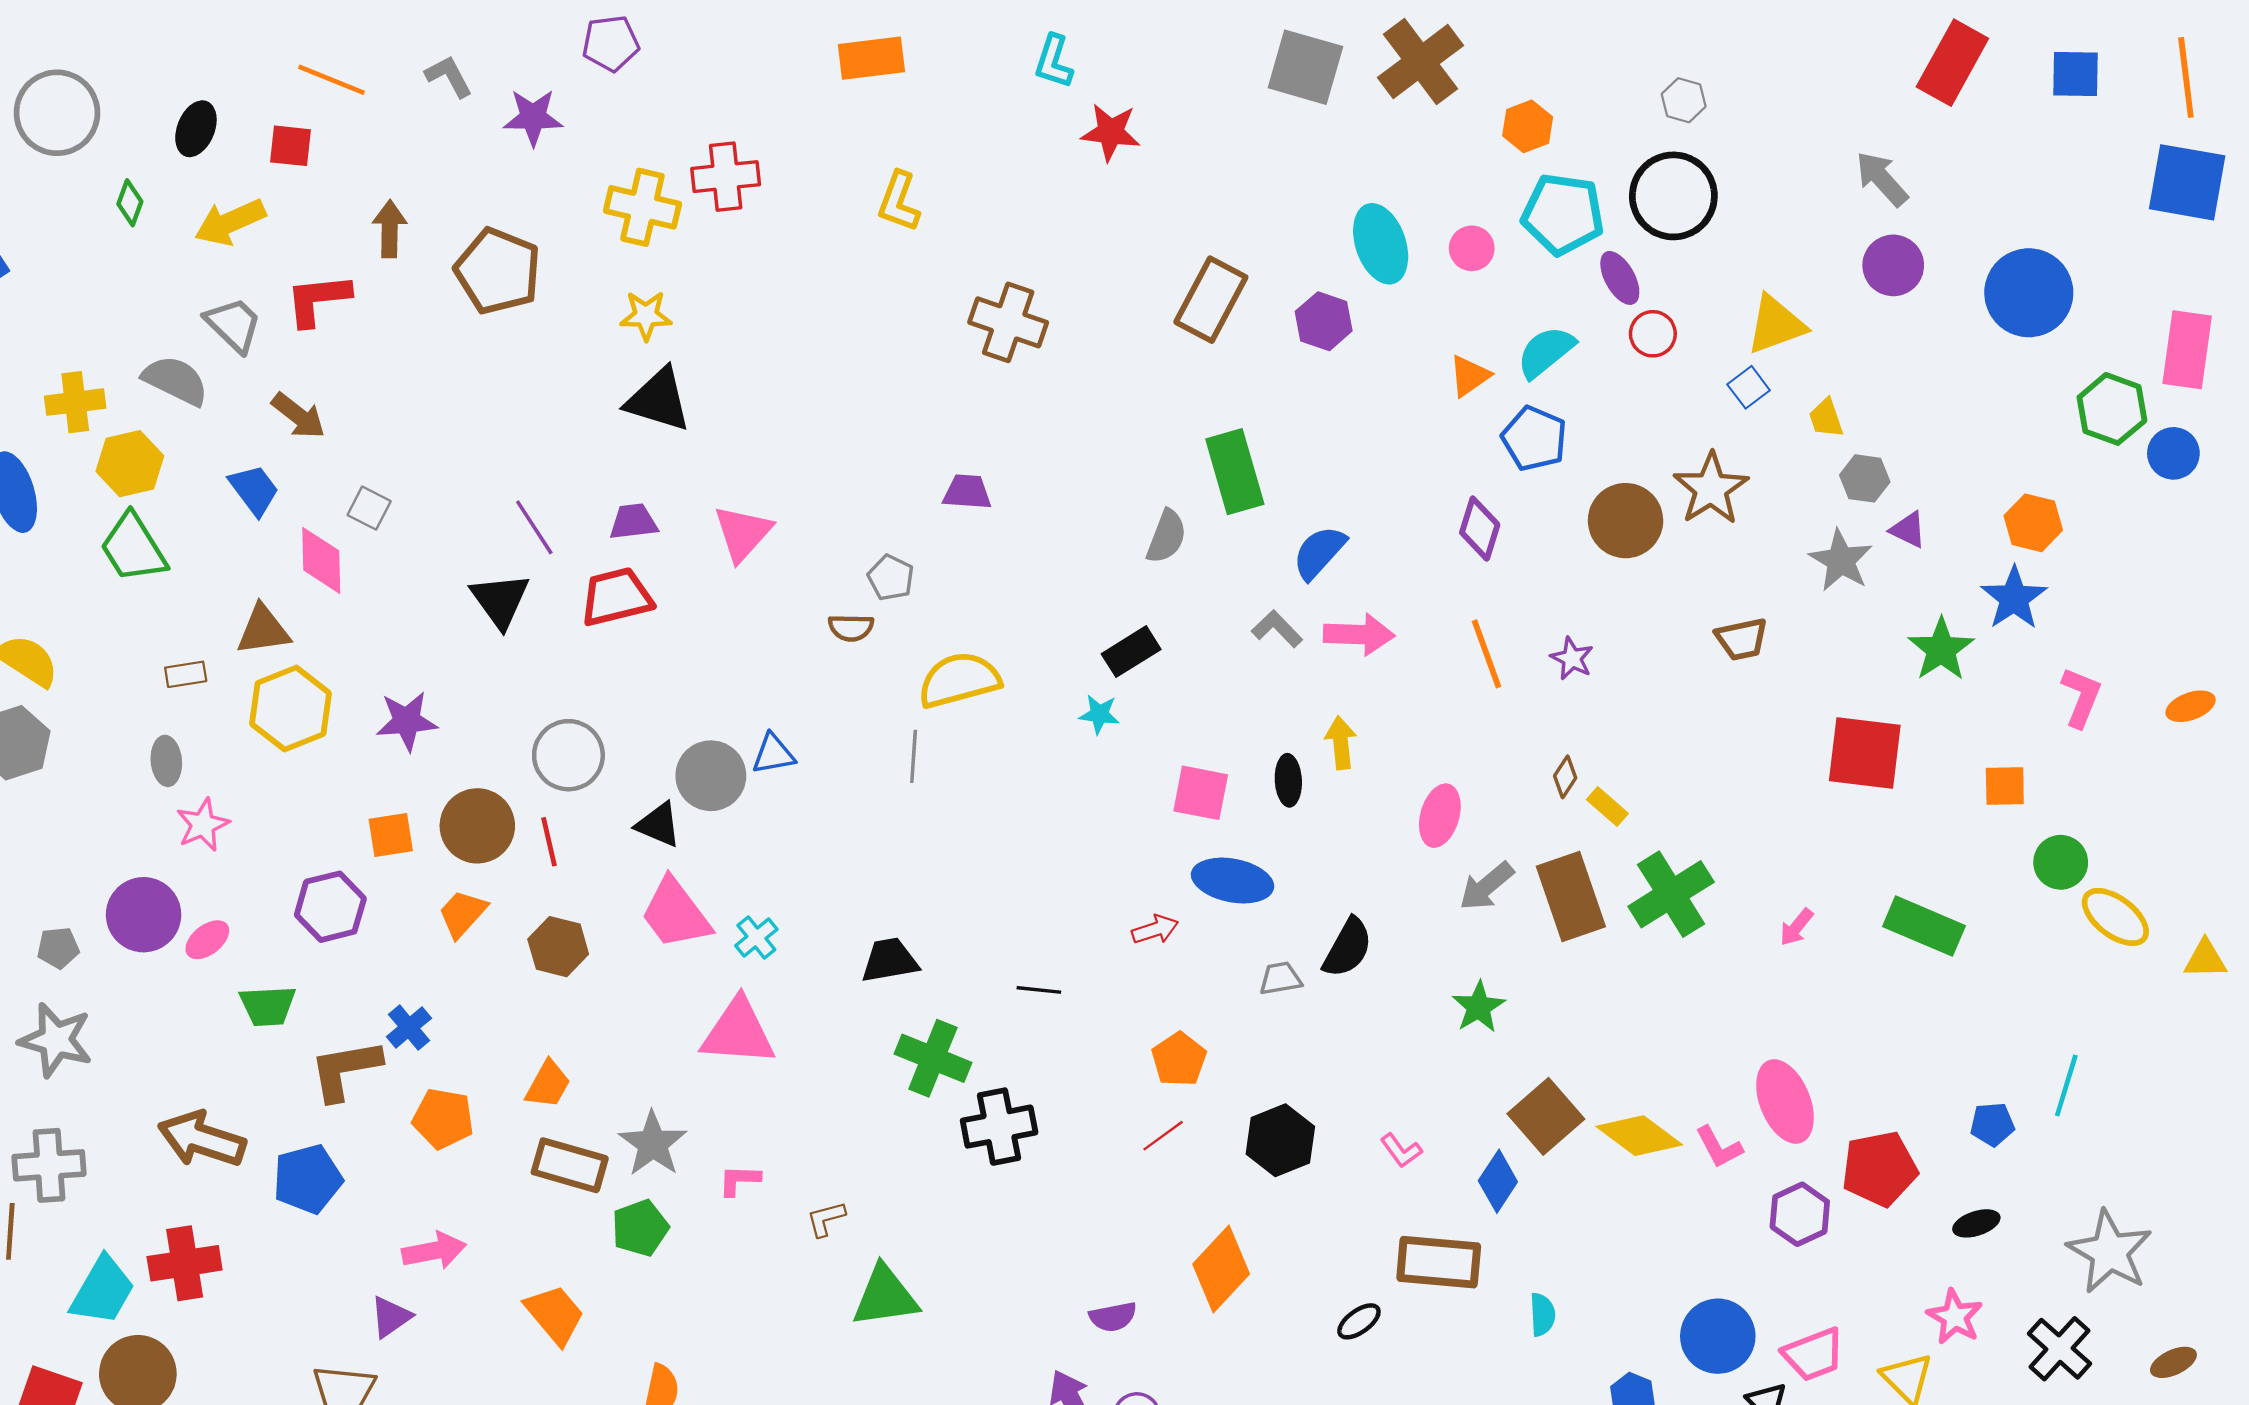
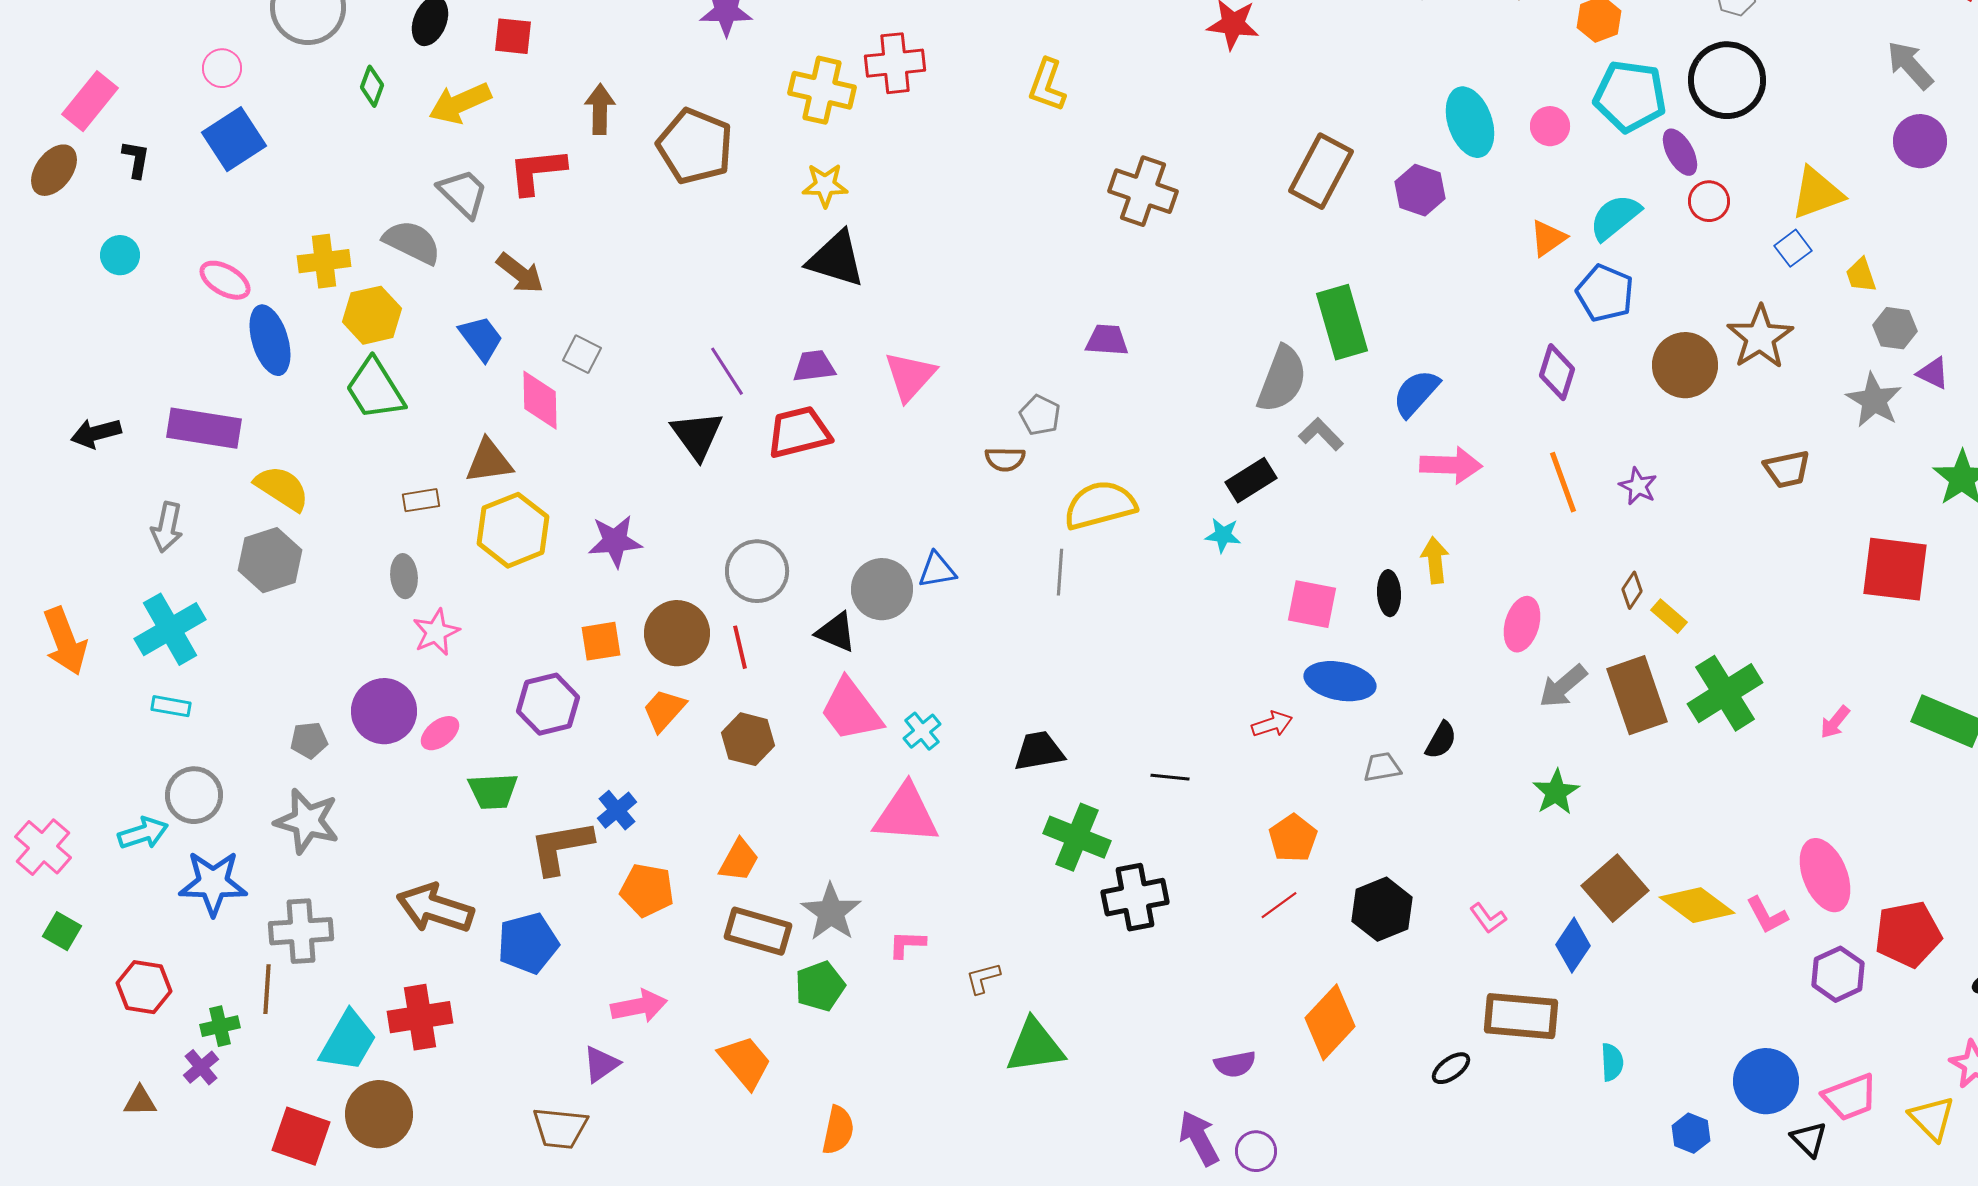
gray semicircle: (1166, 537) -> (1282, 379), size x1.4
gray L-shape: (1277, 629) -> (1321, 434), moved
black semicircle: (1348, 948) -> (1441, 740), size x0.7

